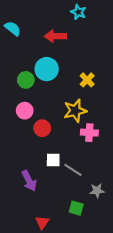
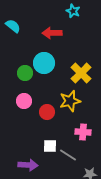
yellow cross: (87, 80) -> (81, 73), size x1.5
red circle: (42, 128) -> (47, 112), moved
pink cross: (89, 133) -> (83, 132), moved
purple arrow: (29, 181) -> (28, 165), turned -60

